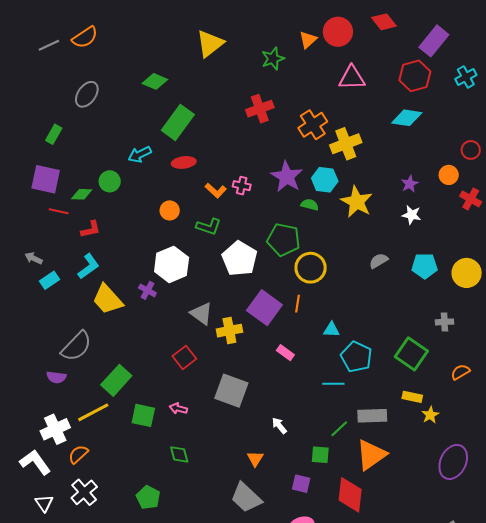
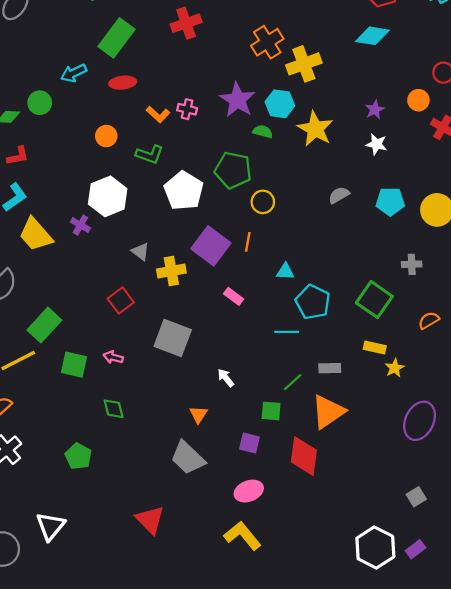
red cross: (260, 109) -> (186, 23), moved
yellow circle: (311, 268) -> (263, 202), size x0.7
gray triangle: (201, 314) -> (140, 252), size x0.7
gray rectangle: (372, 416) -> (330, 368), size x0.7

